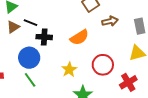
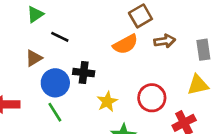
brown triangle: (13, 27) -> (34, 58), moved
black cross: (44, 37) -> (84, 73), moved
orange semicircle: (79, 37) -> (125, 44), moved

